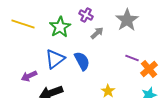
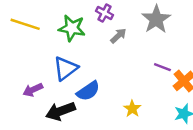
green star: (60, 27) -> (72, 28), turned -30
blue semicircle: (82, 61) -> (88, 91), moved, turned 84

